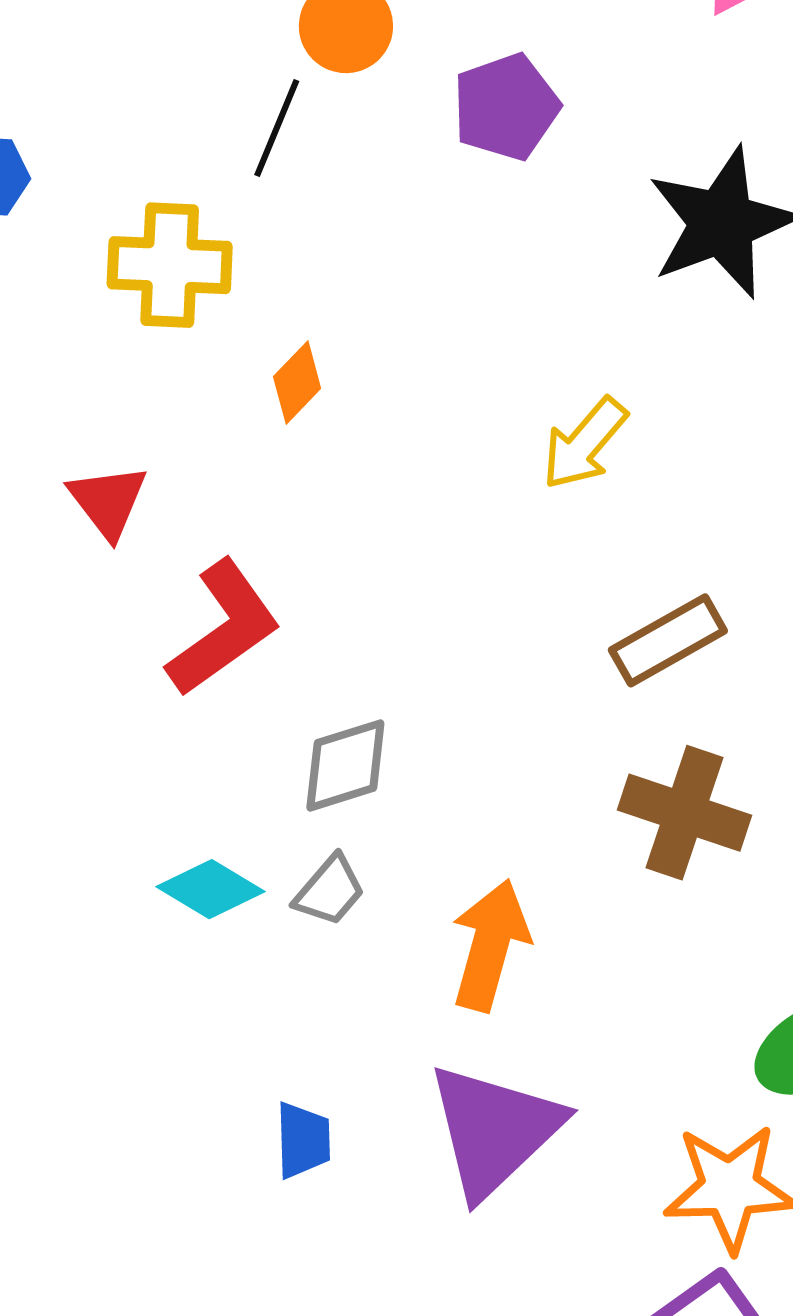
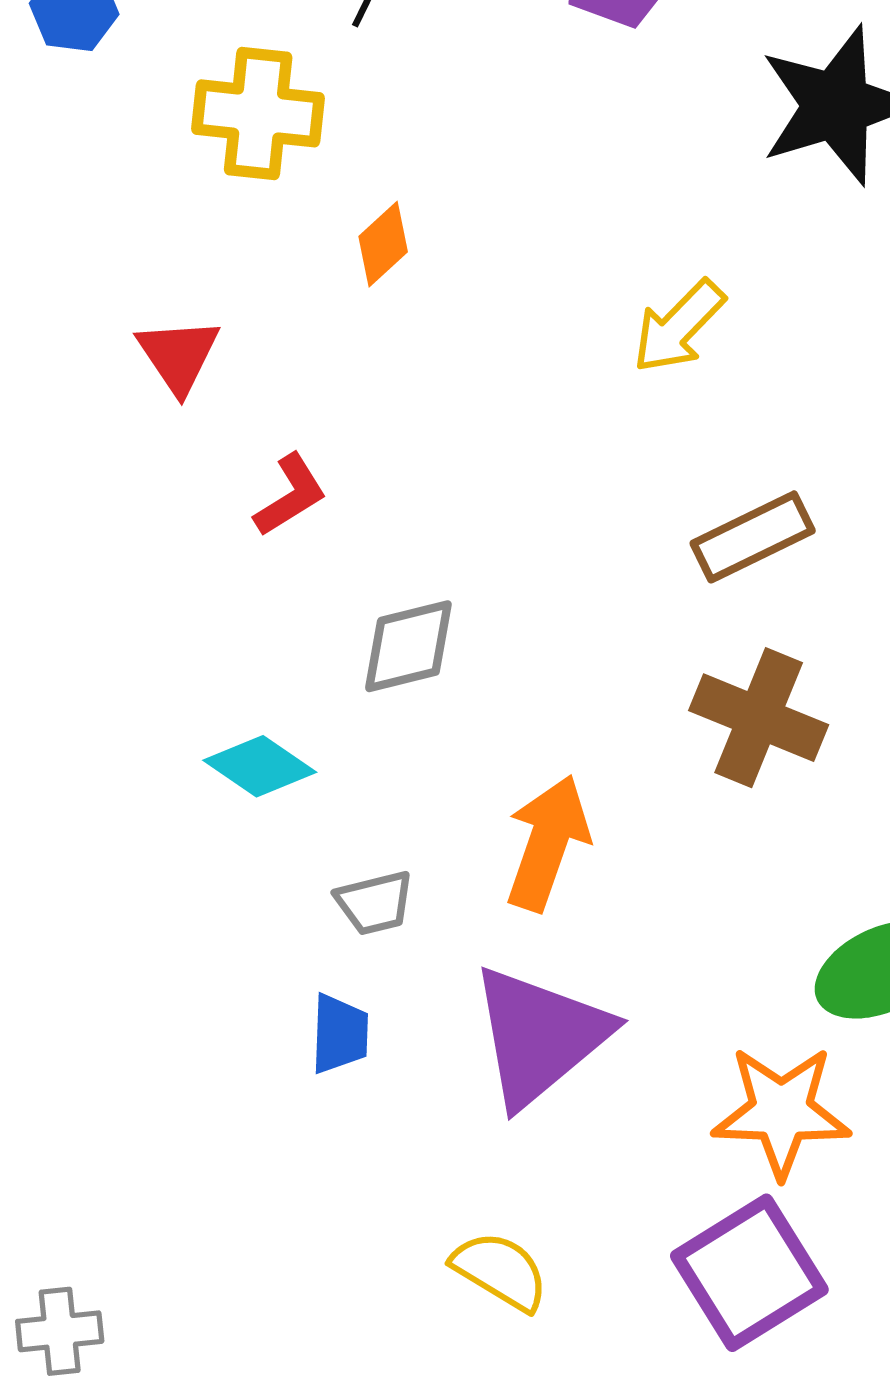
red L-shape: (224, 628) -> (290, 495), size x0.6
gray trapezoid: (330, 891) -> (375, 903), moved, turned 32

